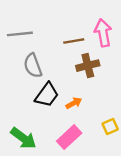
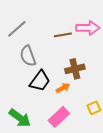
pink arrow: (103, 33) -> (88, 28), turned 100
gray line: (20, 34) -> (17, 29), turned -35
brown cross: (88, 66) -> (75, 69), moved

